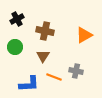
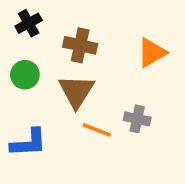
brown triangle: (43, 56) -> (76, 91), size x1.5
blue L-shape: (29, 84) -> (29, 143), moved

